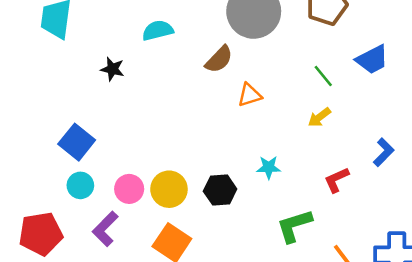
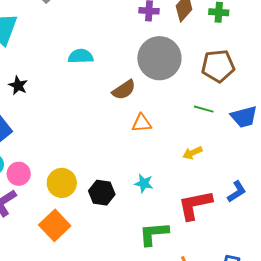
black star: (112, 69) -> (18, 85), moved
green line: (323, 76) -> (204, 109), moved, turned -48
red L-shape: (337, 180) -> (195, 205), size x1.6
pink circle: (129, 189) -> (19, 174), moved

